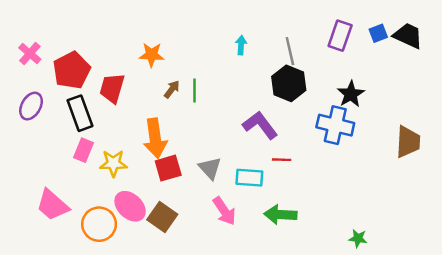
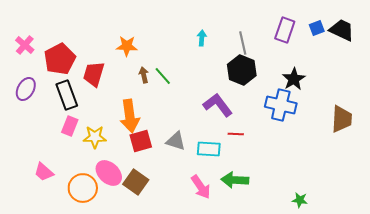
brown arrow: (172, 89) -> (144, 75), turned -49
green line: (194, 91) -> (163, 76), turned -42
gray triangle: (210, 168) -> (176, 141), turned -30
pink trapezoid: (52, 205) -> (44, 172), size x0.7
pink arrow: (224, 211) -> (201, 187), moved

